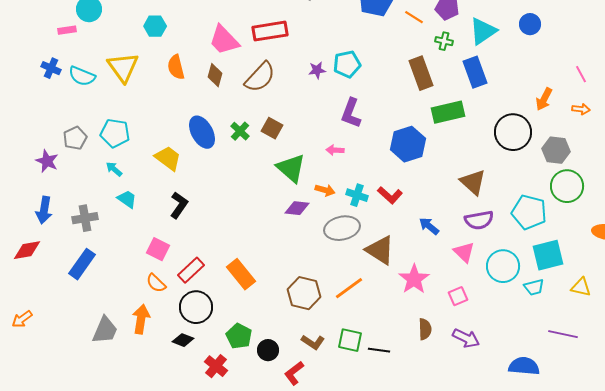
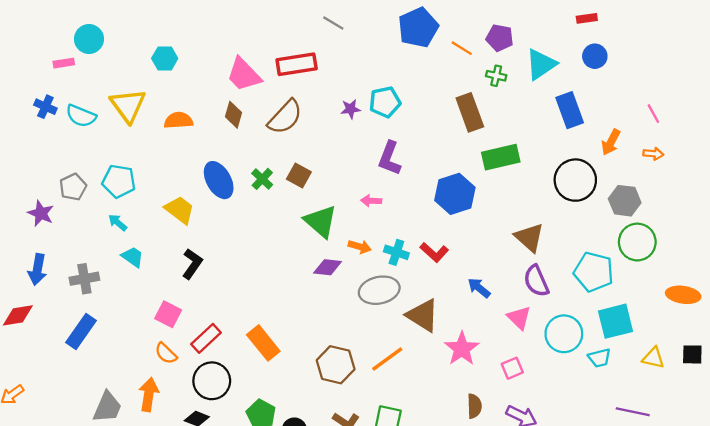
orange semicircle: (176, 67) -> (178, 120), moved, turned 100
blue rectangle: (475, 72) -> (570, 110), moved
purple semicircle: (479, 220) -> (536, 281), turned 76

